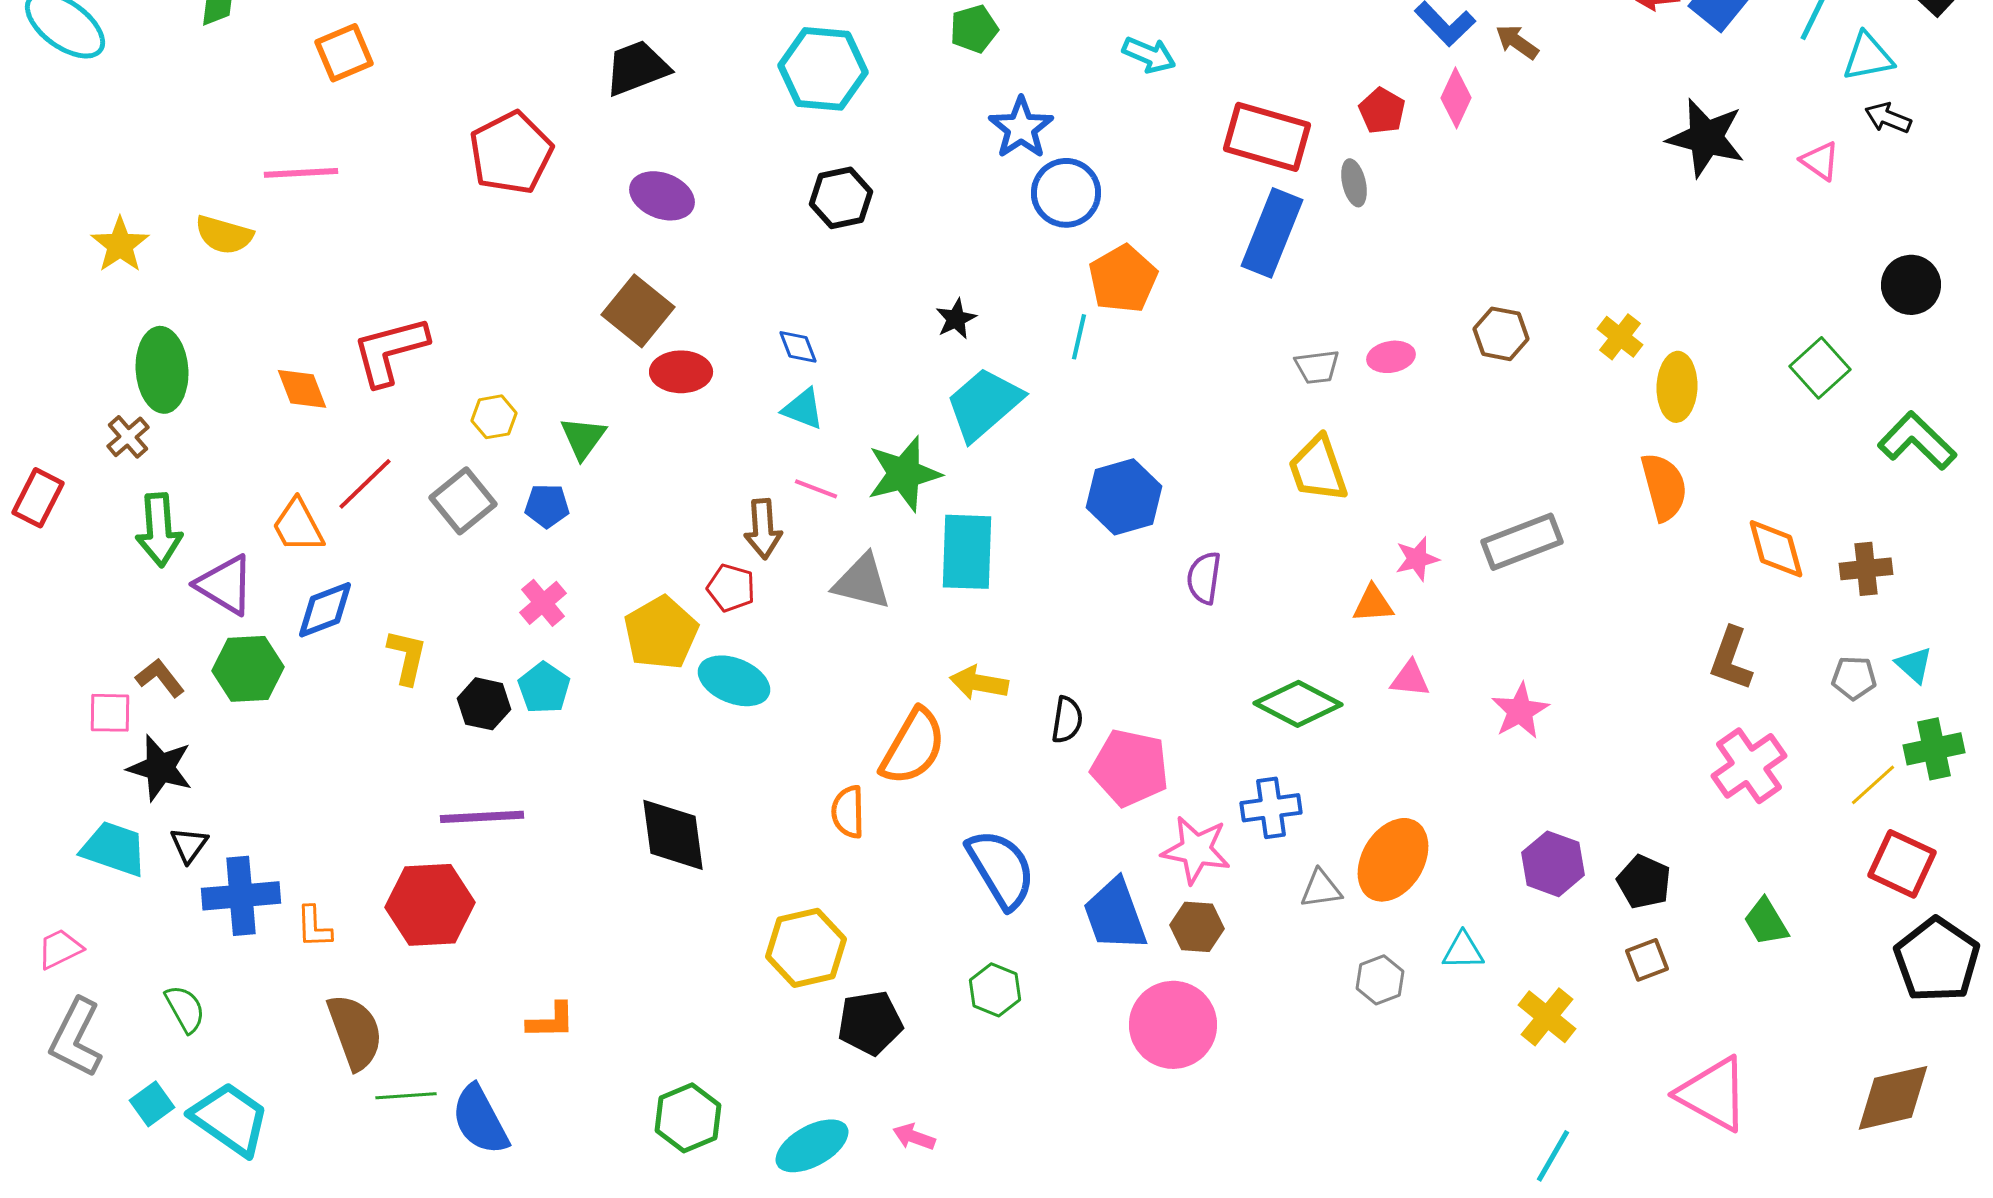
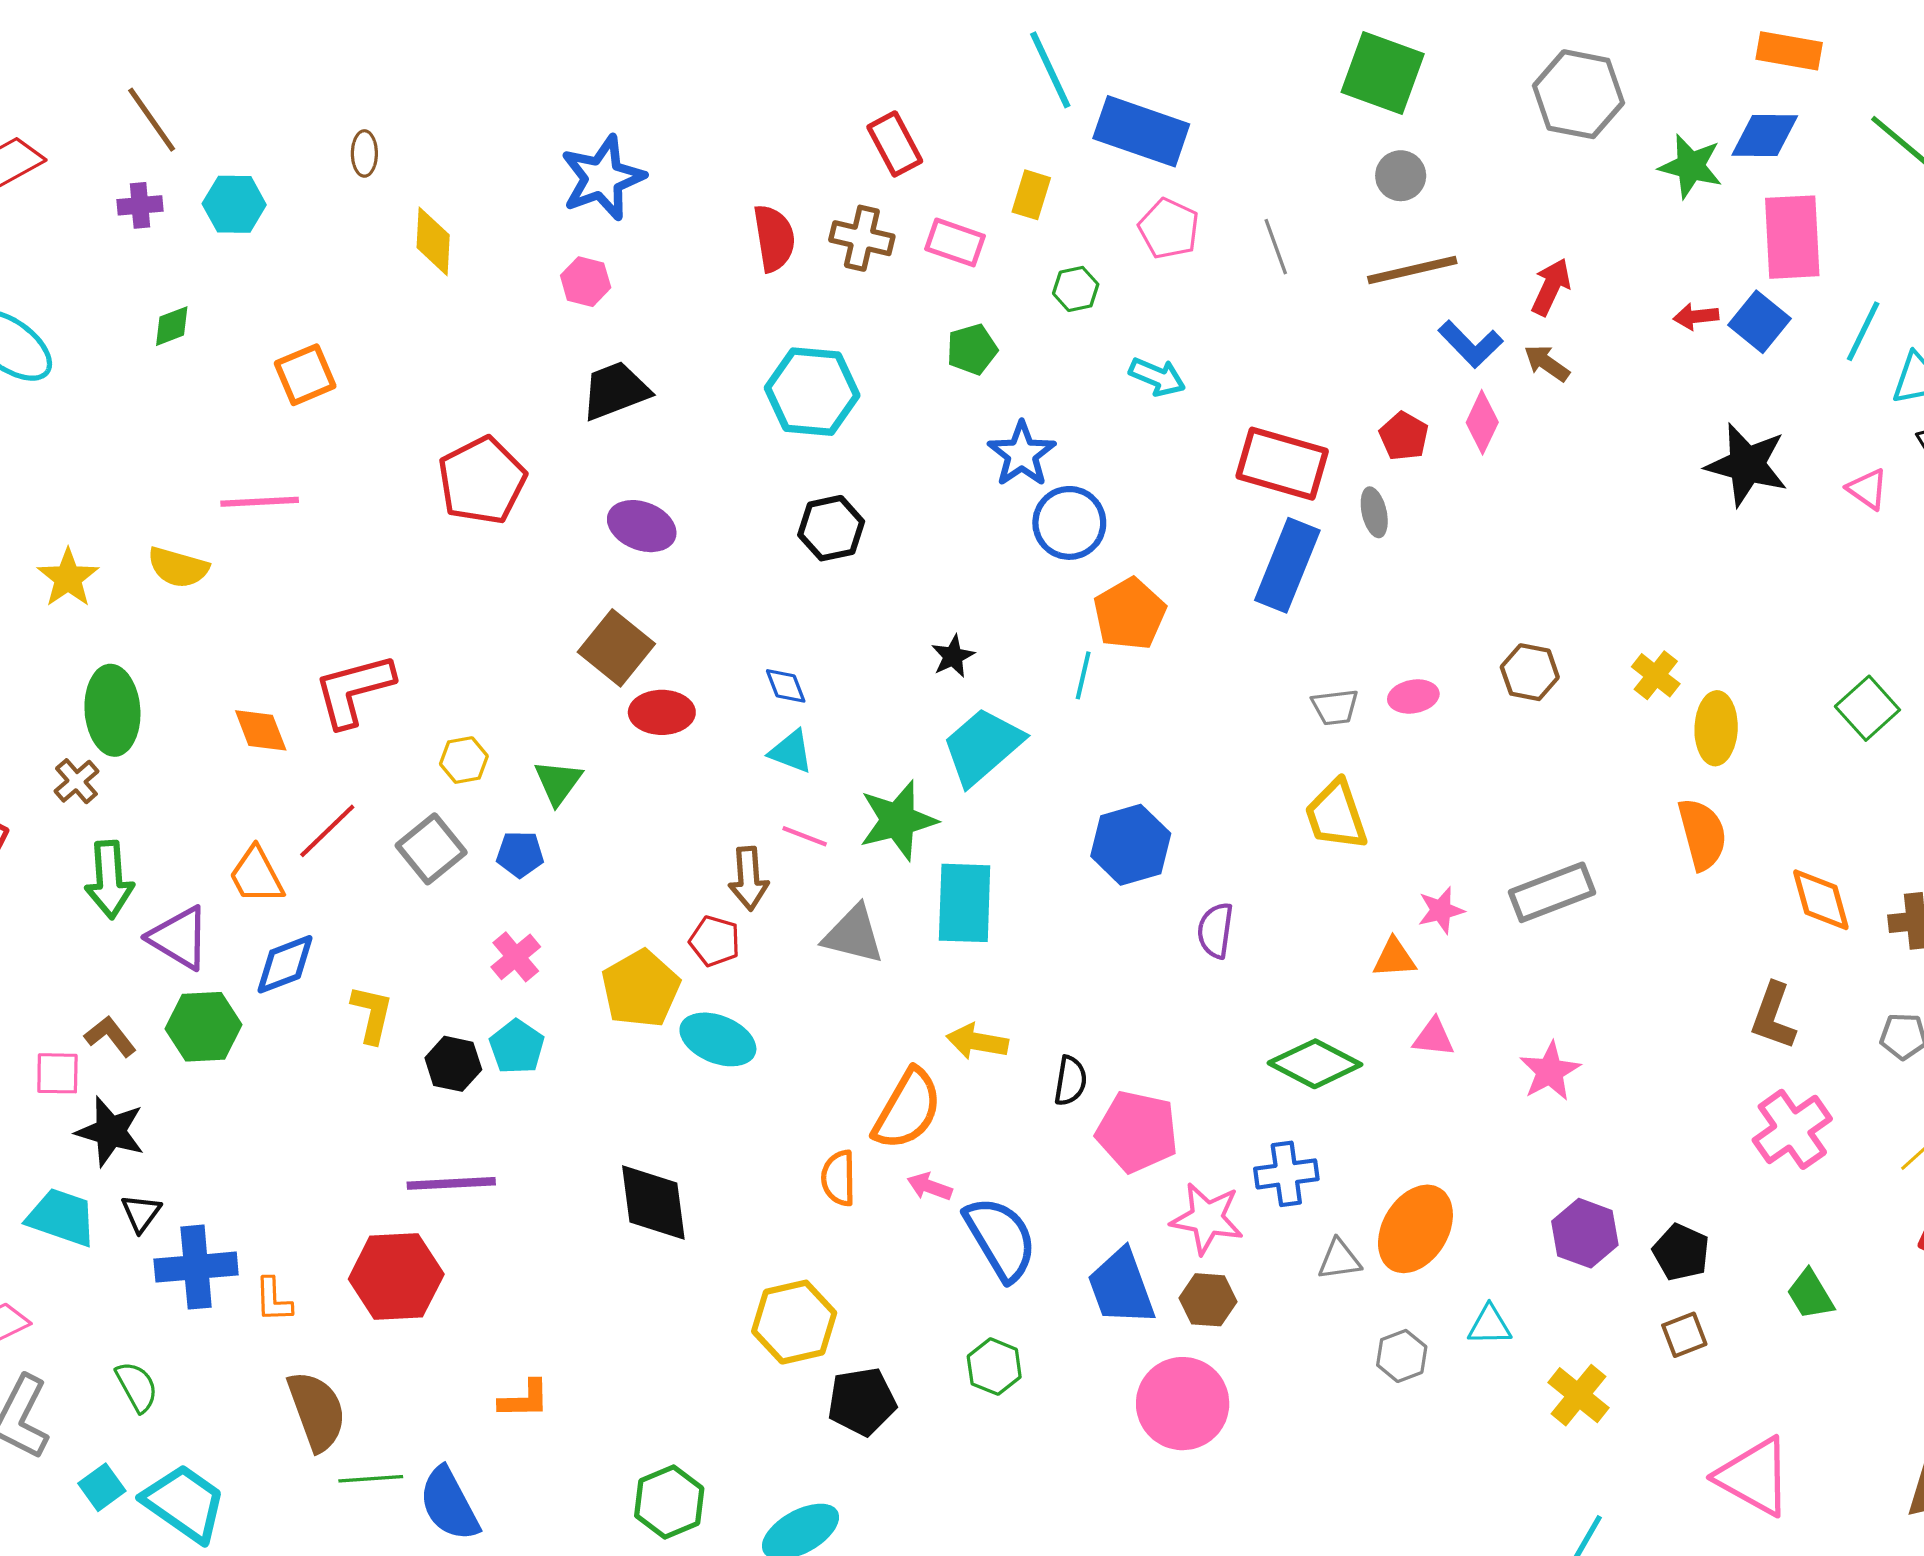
pink arrow: (914, 1137) -> (930, 1187), moved

